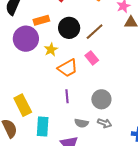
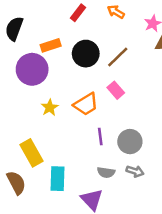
yellow star: (51, 50) -> (50, 108), moved
purple line: (67, 96) -> (100, 136), moved

